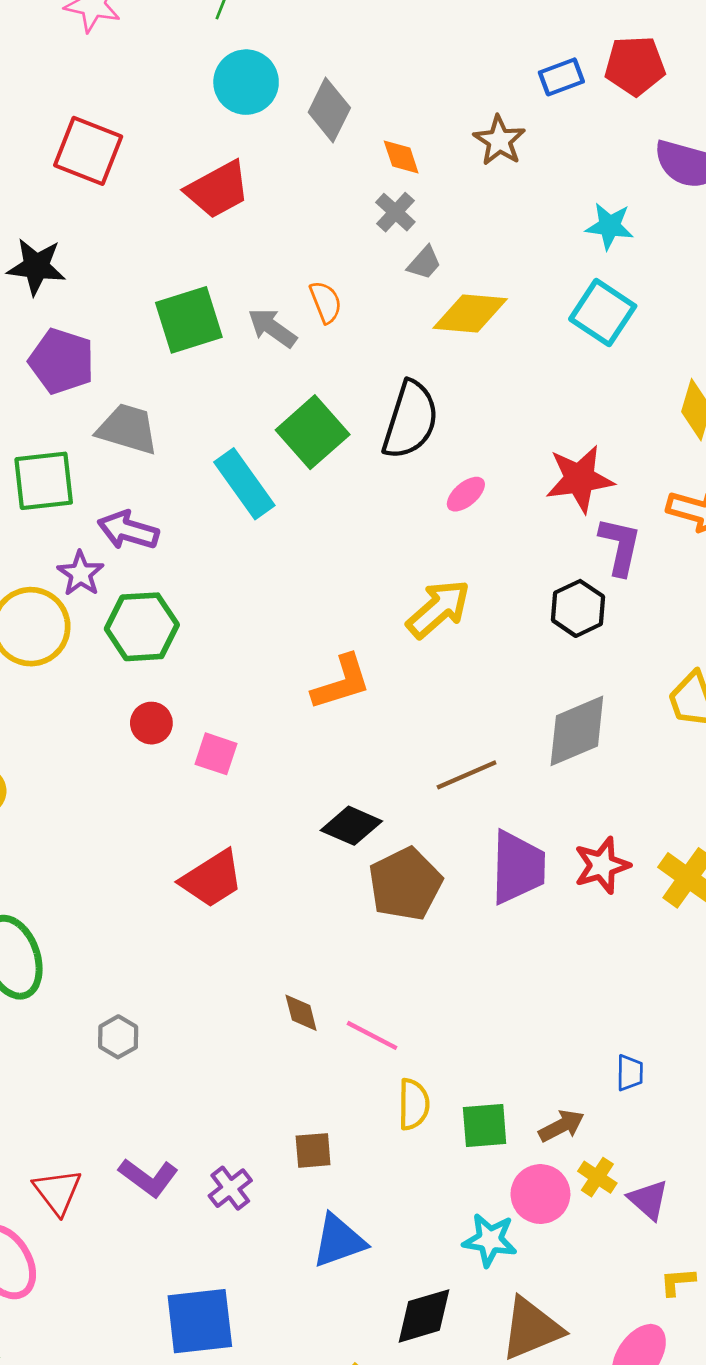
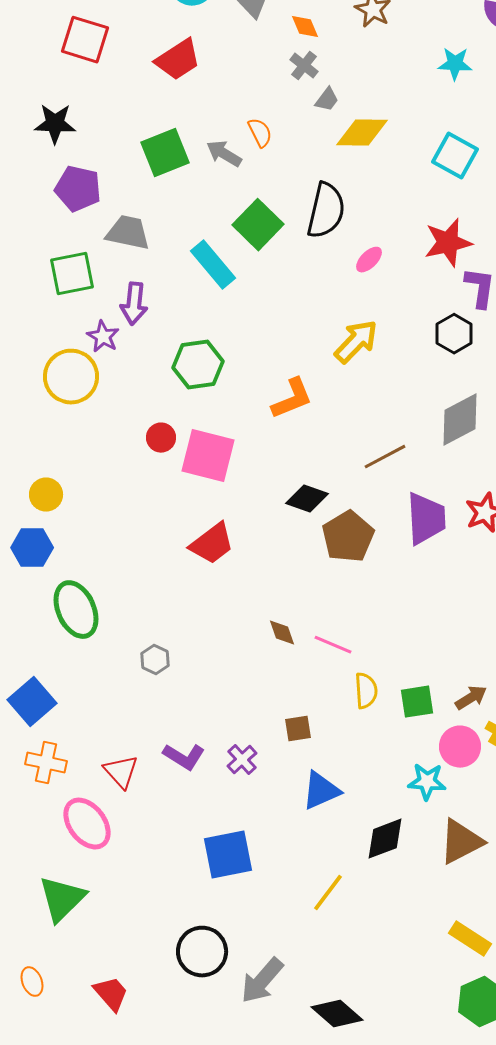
cyan square: (603, 313) -> (455, 156), moved
purple arrow: (128, 530) -> (134, 304), turned -96
green hexagon: (142, 627) -> (198, 365), moved
pink square: (216, 754) -> (208, 456), size x1.8

